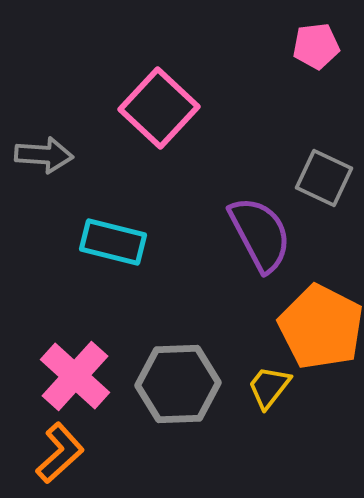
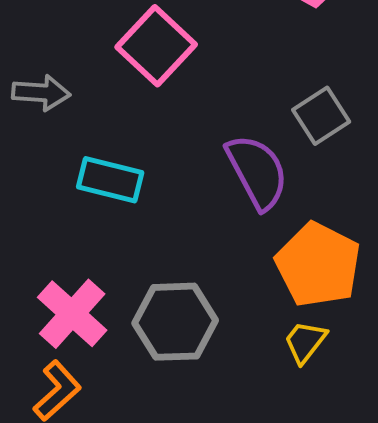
gray square: (324, 178) -> (321, 116), turned 32
yellow trapezoid: (269, 387) -> (305, 342), moved

